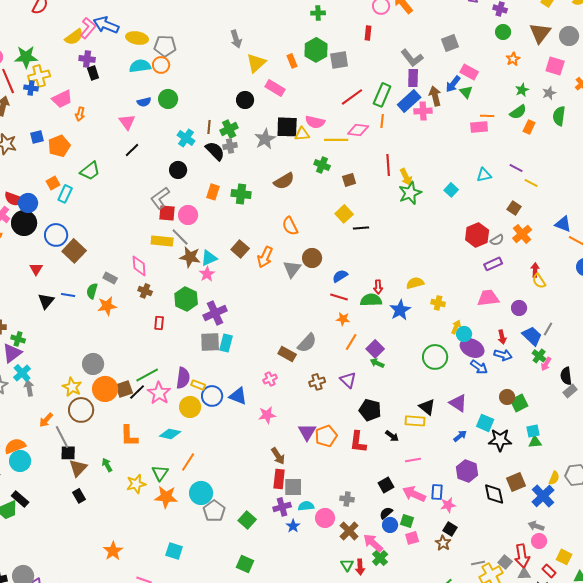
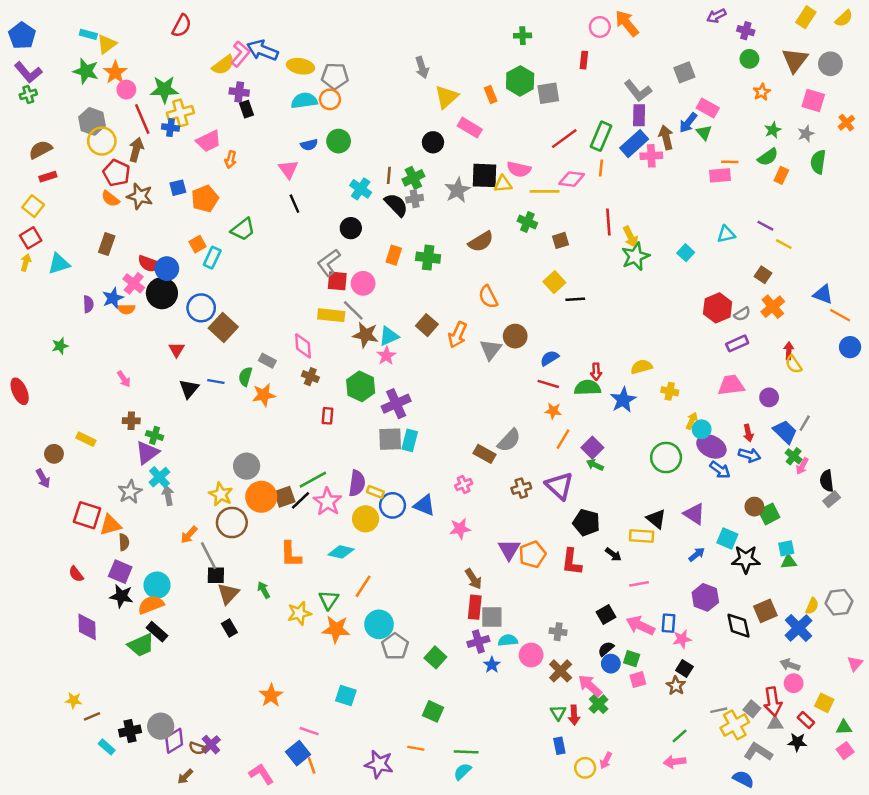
black line: (132, 150) -> (294, 204), turned -70
purple triangle: (348, 380) -> (559, 486), size x1.4
orange semicircle: (15, 446) -> (151, 605), moved

